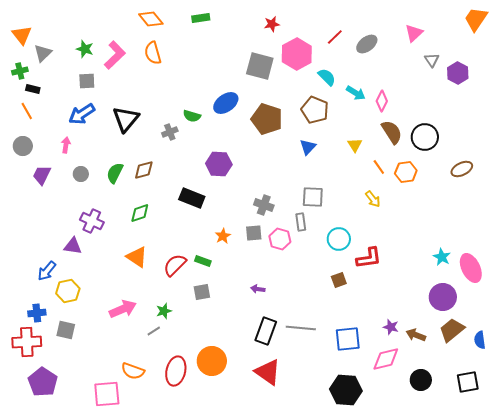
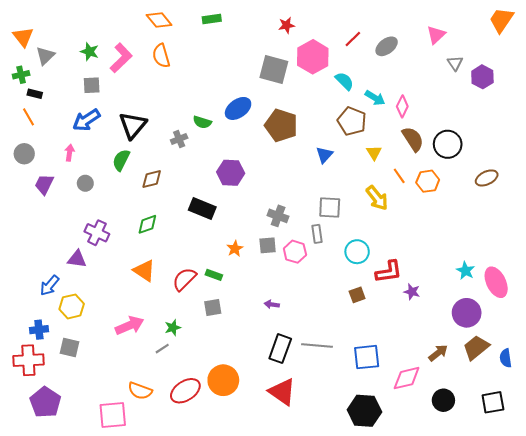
brown pentagon: (315, 110) -> (352, 121), moved
green semicircle: (115, 173) -> (121, 160), moved
yellow arrow: (373, 199) -> (377, 198), moved, size x1.4
purple star: (391, 327) -> (412, 292), moved
brown arrow: (416, 335) -> (438, 353), turned 120
red ellipse: (176, 371) -> (185, 391), turned 44

